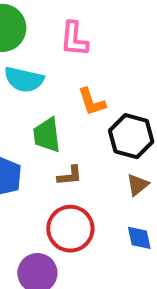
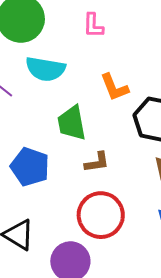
pink L-shape: (74, 39) -> (93, 25), size x0.7

